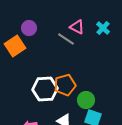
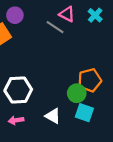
orange pentagon: (65, 85) -> (90, 80), moved
white hexagon: (45, 89) -> (18, 90), moved

